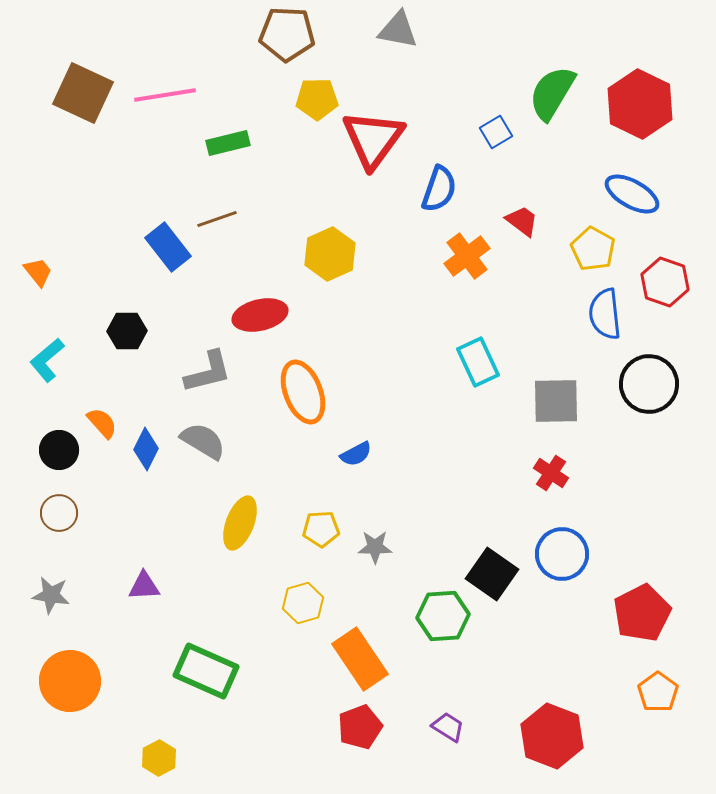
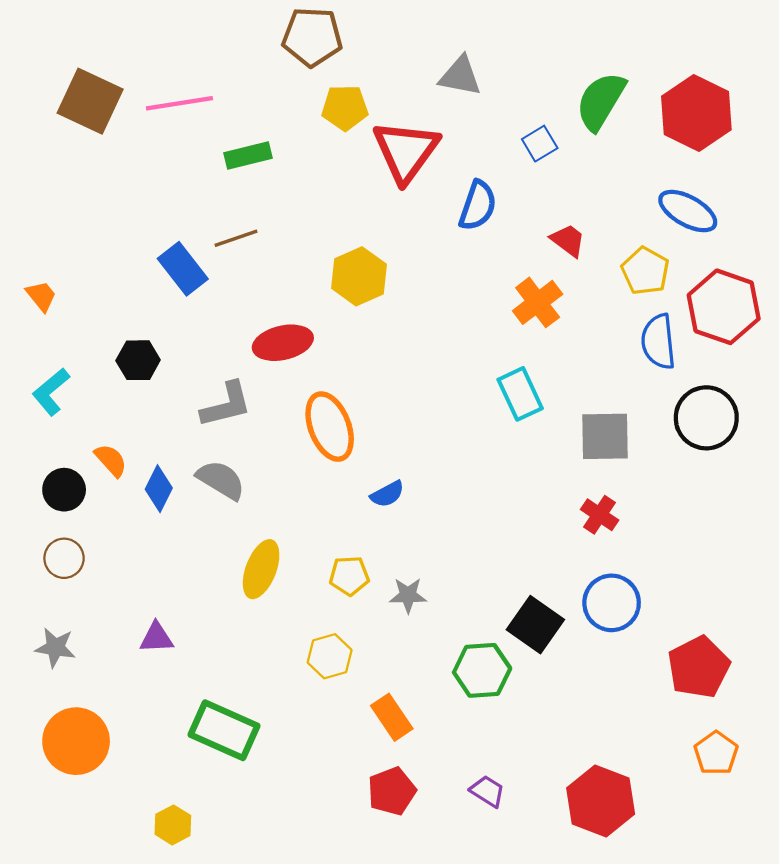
gray triangle: (398, 30) -> (460, 76), moved
orange cross: (467, 256) -> (538, 302), moved
red hexagon: (665, 282) -> (724, 307), size x1.4
orange rectangle: (360, 659) -> (392, 717), size x0.7

